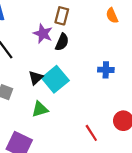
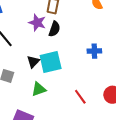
cyan square: (55, 79) -> (51, 62), turned 30
red line: (91, 133) -> (80, 97), moved

